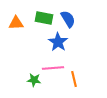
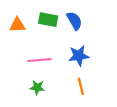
blue star: (58, 42) -> (79, 56), moved, turned 30
pink line: (53, 68) -> (39, 60), moved

